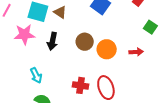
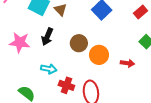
pink star: (24, 34) -> (20, 42), moved
cyan arrow: (36, 75) -> (49, 69), moved, turned -63

